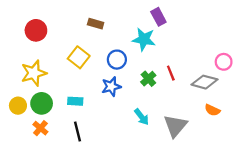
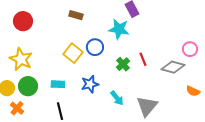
yellow square: (79, 57) -> (73, 53), moved
yellow star: (34, 73) -> (21, 59), turned -30
blue star: (111, 87) -> (90, 84), moved
orange semicircle: (212, 110) -> (193, 91), moved
orange cross: (40, 128) -> (17, 108), moved

